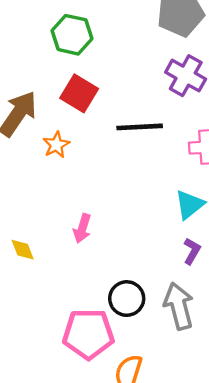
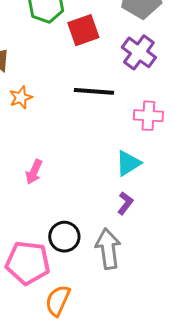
red square: (79, 93) -> (83, 30), moved, turned 32

